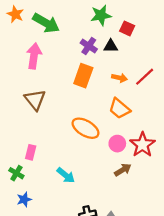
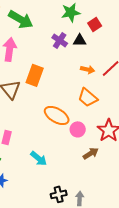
red square: (127, 28) -> (95, 24), turned 32
orange rectangle: (83, 76) -> (35, 75), moved
pink circle: (117, 144) -> (78, 129), moved

